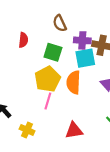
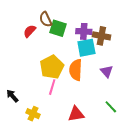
brown semicircle: (60, 23) -> (46, 19), moved
red semicircle: (23, 40) -> (30, 31), turned -144
green square: (53, 52) -> (58, 28), moved

